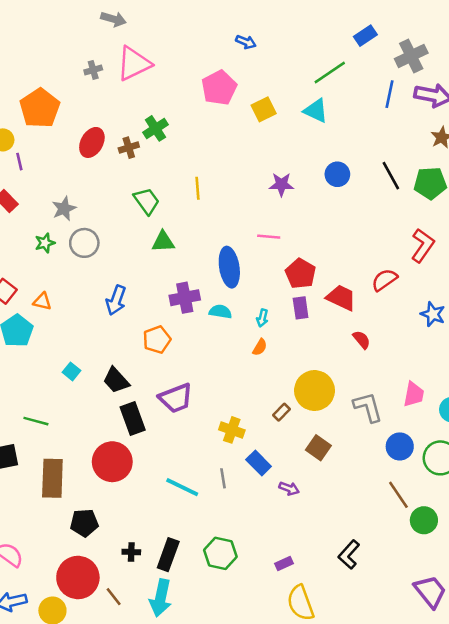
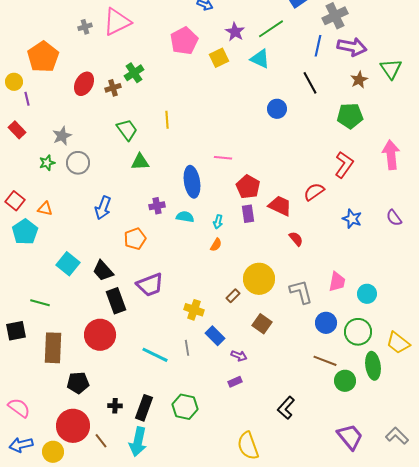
black line: (391, 176) -> (310, 83), moved
purple star: (281, 184) -> (235, 32), moved, turned 30
purple cross: (185, 298) -> (157, 206), size x0.7
cyan square: (72, 371) -> (68, 264), size x1.6
brown line: (398, 495) -> (325, 361), turned -35
purple rectangle: (284, 563) -> (235, 382), moved

